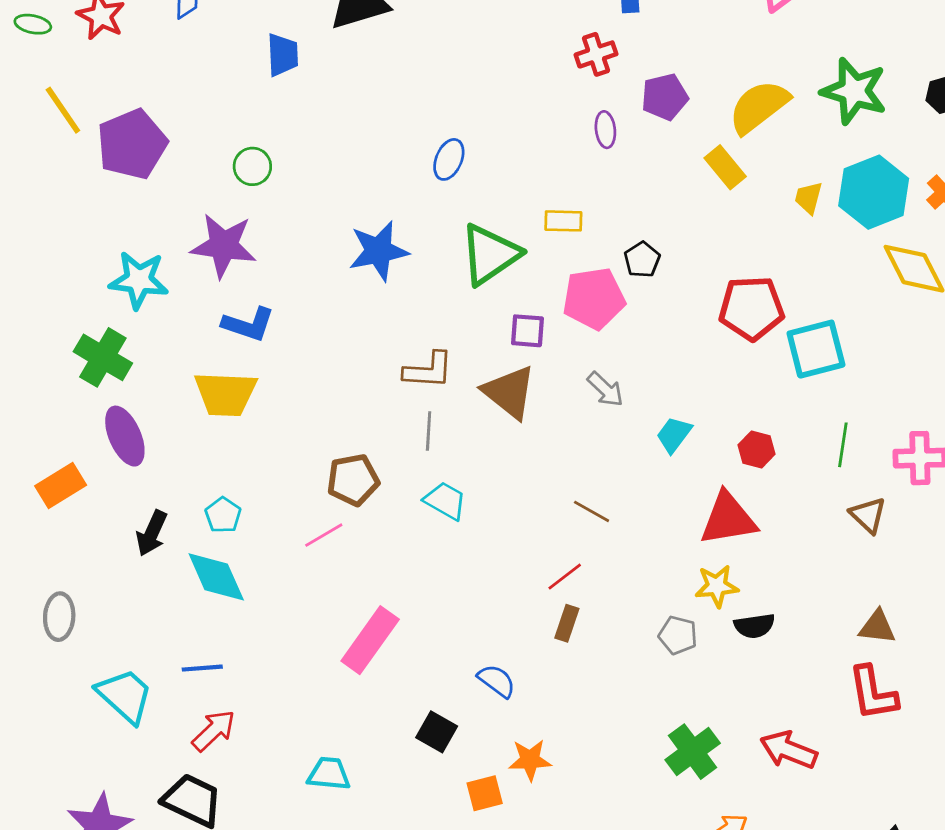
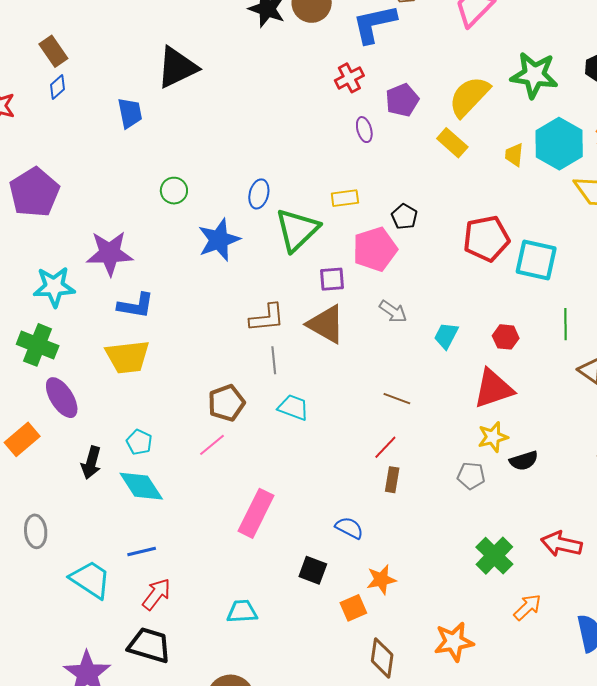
blue ellipse: (449, 159) -> (259, 194), moved
green circle: (252, 166) -> (174, 191), moved
cyan square: (816, 349) -> (536, 260), turned 36

